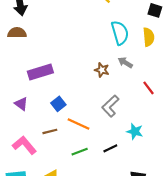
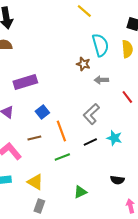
gray arrow: (125, 62) -> (101, 80), moved, turned -32
brown star: (102, 70) -> (83, 64), moved
orange line: (79, 124) -> (61, 131), turned 45
black line: (110, 148) -> (90, 142), moved

